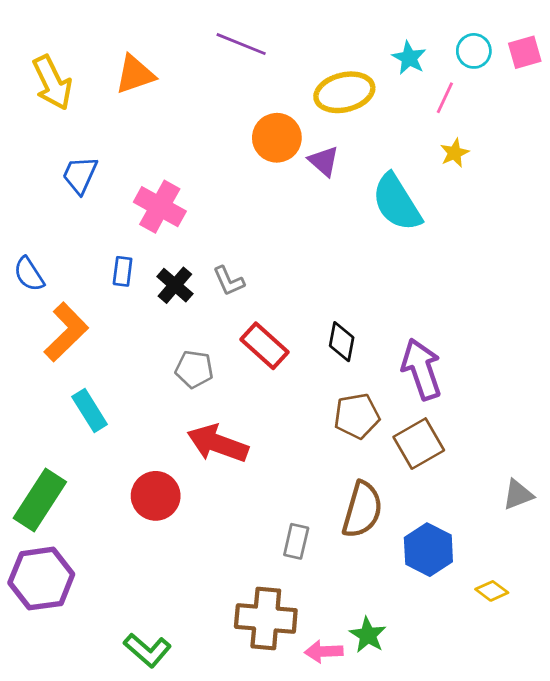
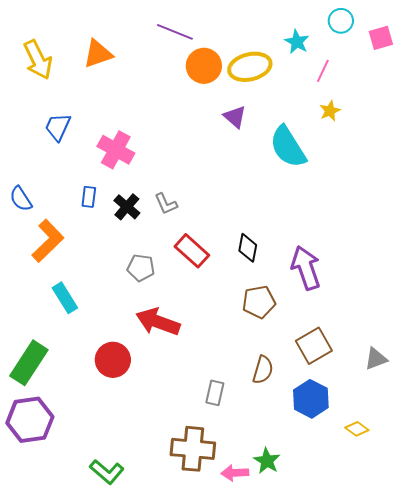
cyan circle: (474, 51) -> (341, 21), moved
orange circle: (277, 138) -> (204, 66), moved
brown square: (419, 444) -> (314, 346), moved
brown semicircle: (362, 510) -> (263, 370), size x0.7

